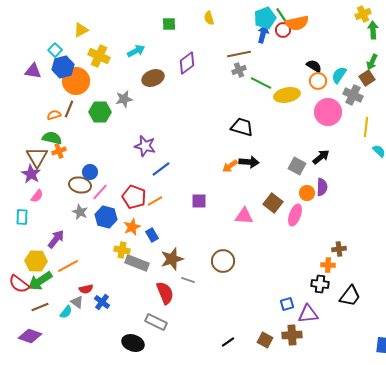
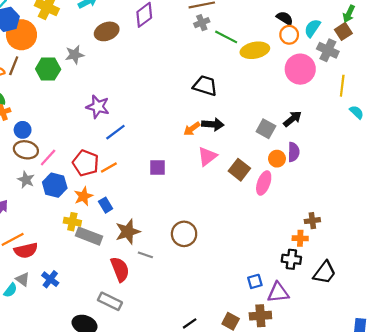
blue circle: (90, 172) -> (23, 130), moved
pink triangle: (244, 216) -> (207, 156), moved, turned -42
red semicircle: (86, 289) -> (26, 250), moved, size x1.5

